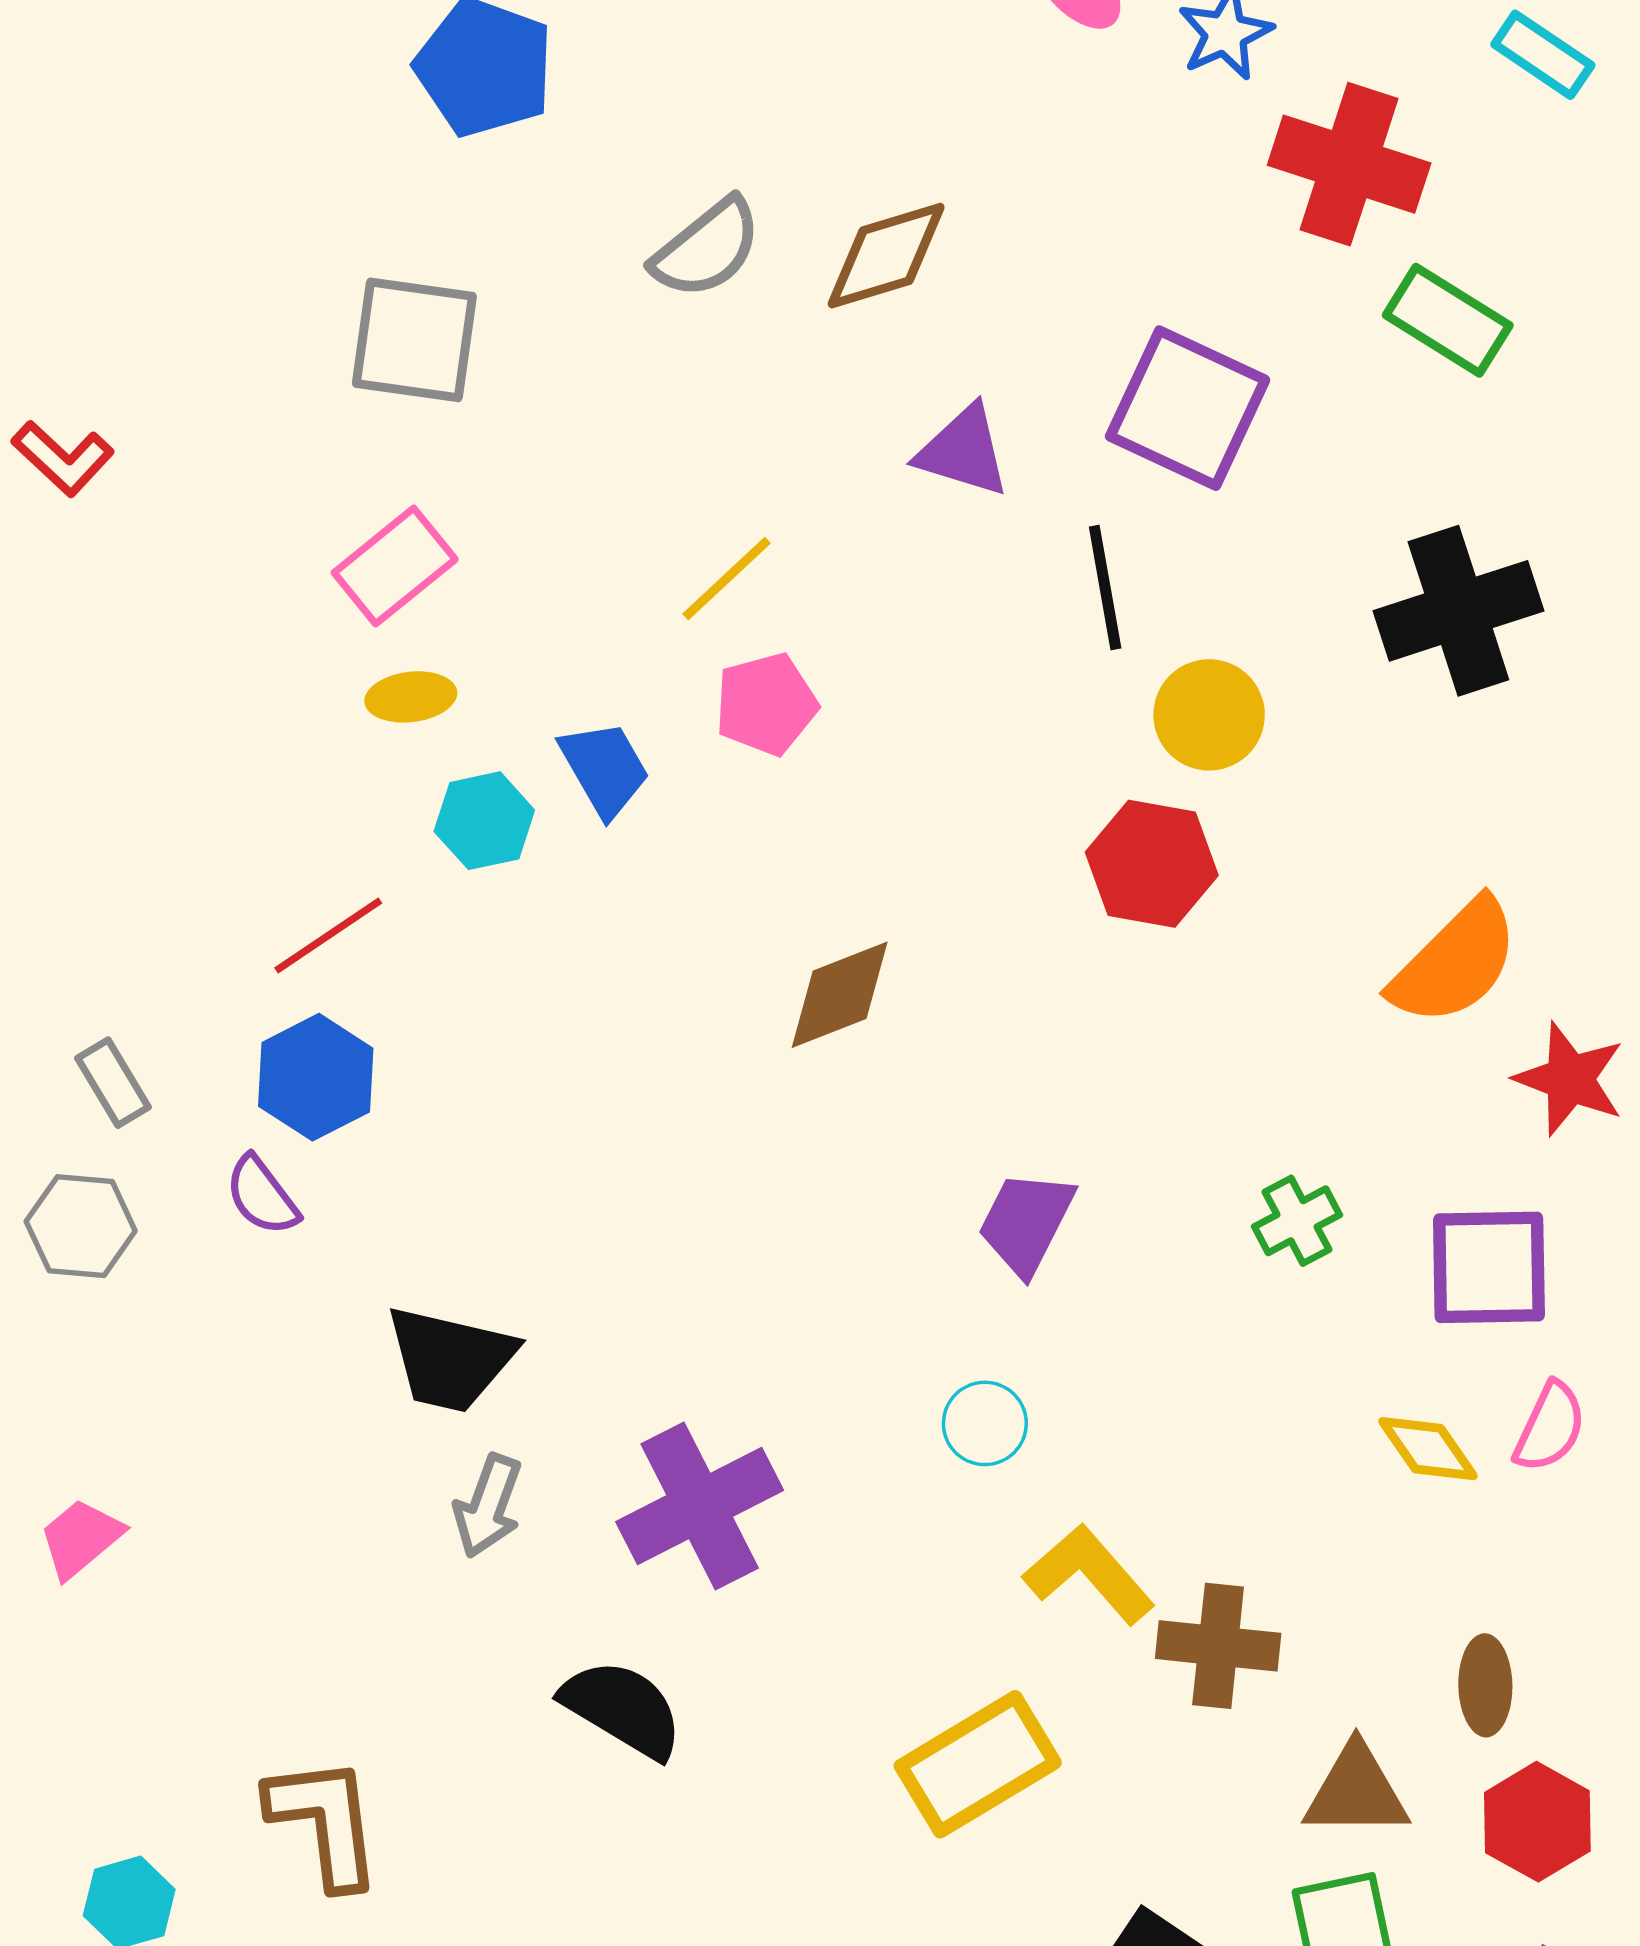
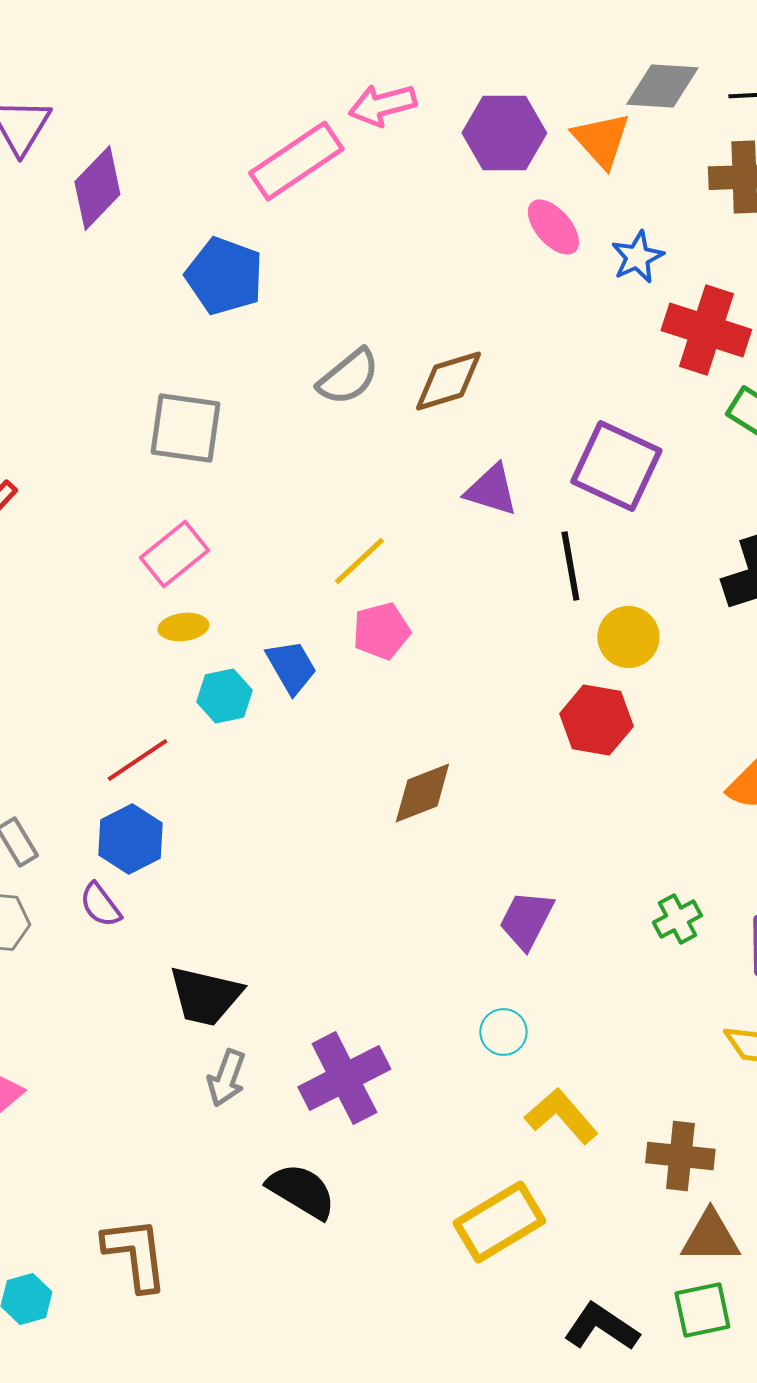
brown cross: (1218, 1646) -> (680, 1156), moved

